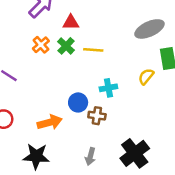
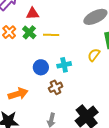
blue circle: (78, 102) -> (41, 67), moved
brown cross: (97, 116) -> (56, 87), turned -32

